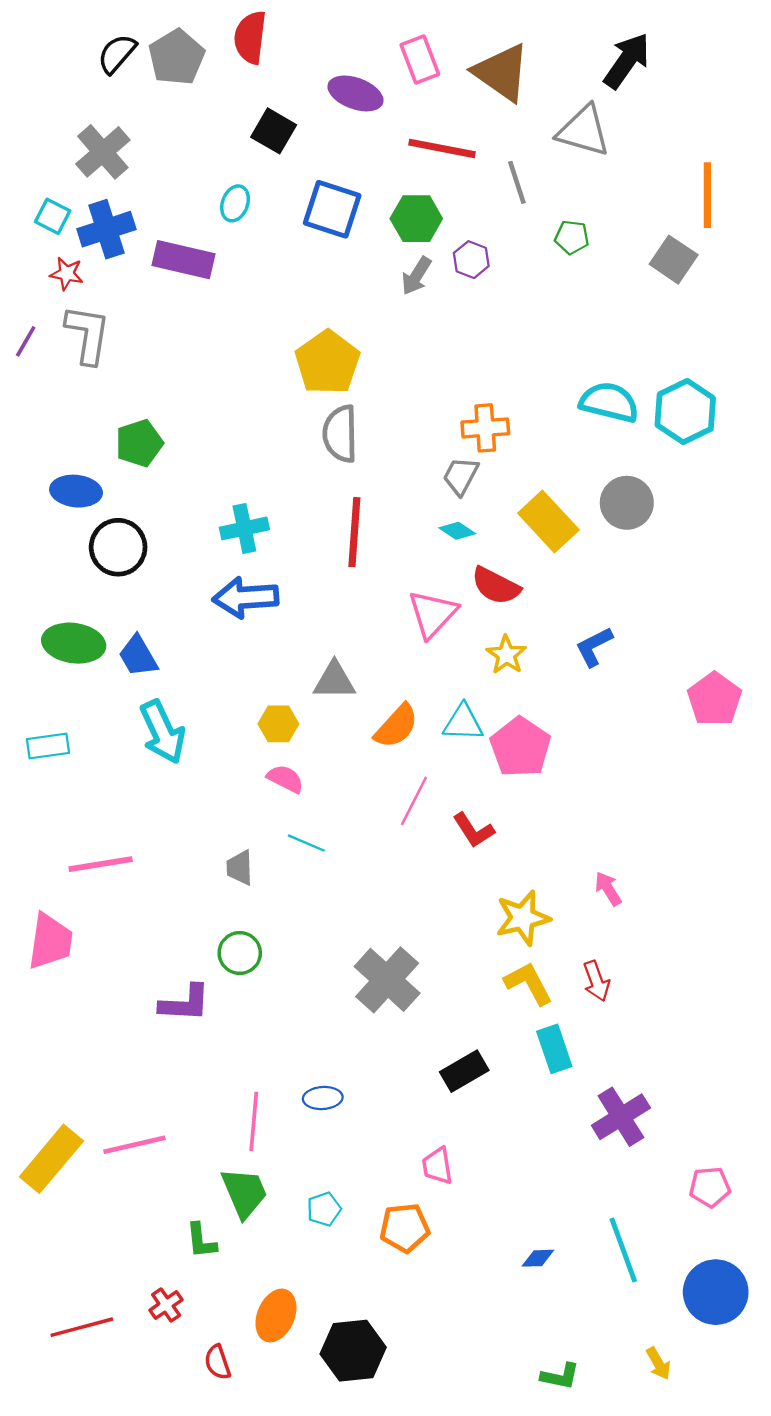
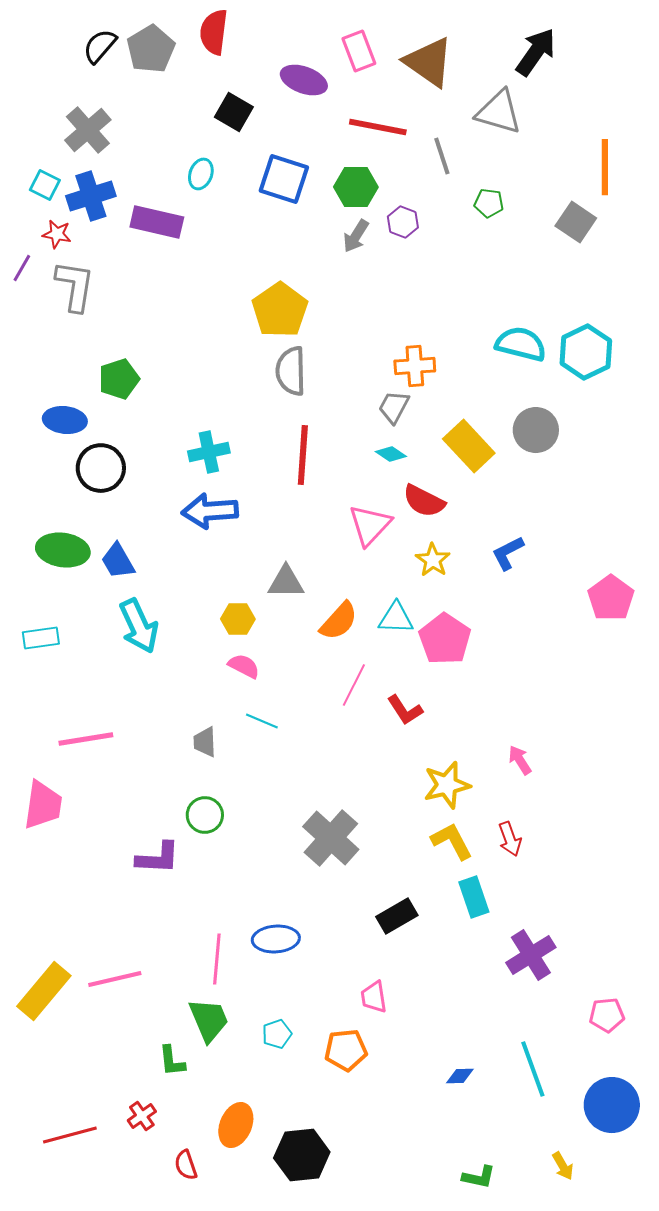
purple line: (26, 341) -> (22, 268), moved
blue ellipse: (323, 1098) -> (276, 939), size x1.4

